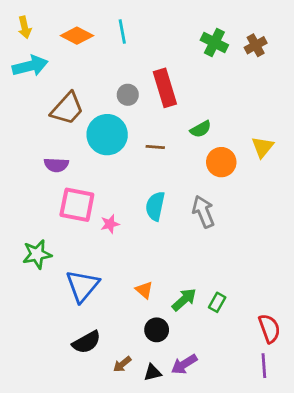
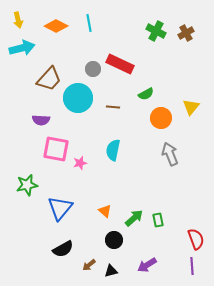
red rectangle: (165, 88) -> (120, 64), turned -48
gray arrow: (203, 212) -> (170, 154), moved
green rectangle: (217, 302) -> (158, 220), turned -40
purple arrow: (184, 364) -> (147, 265), moved

